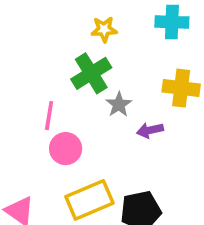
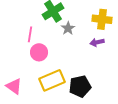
purple arrow: (150, 130) -> (97, 42), moved

